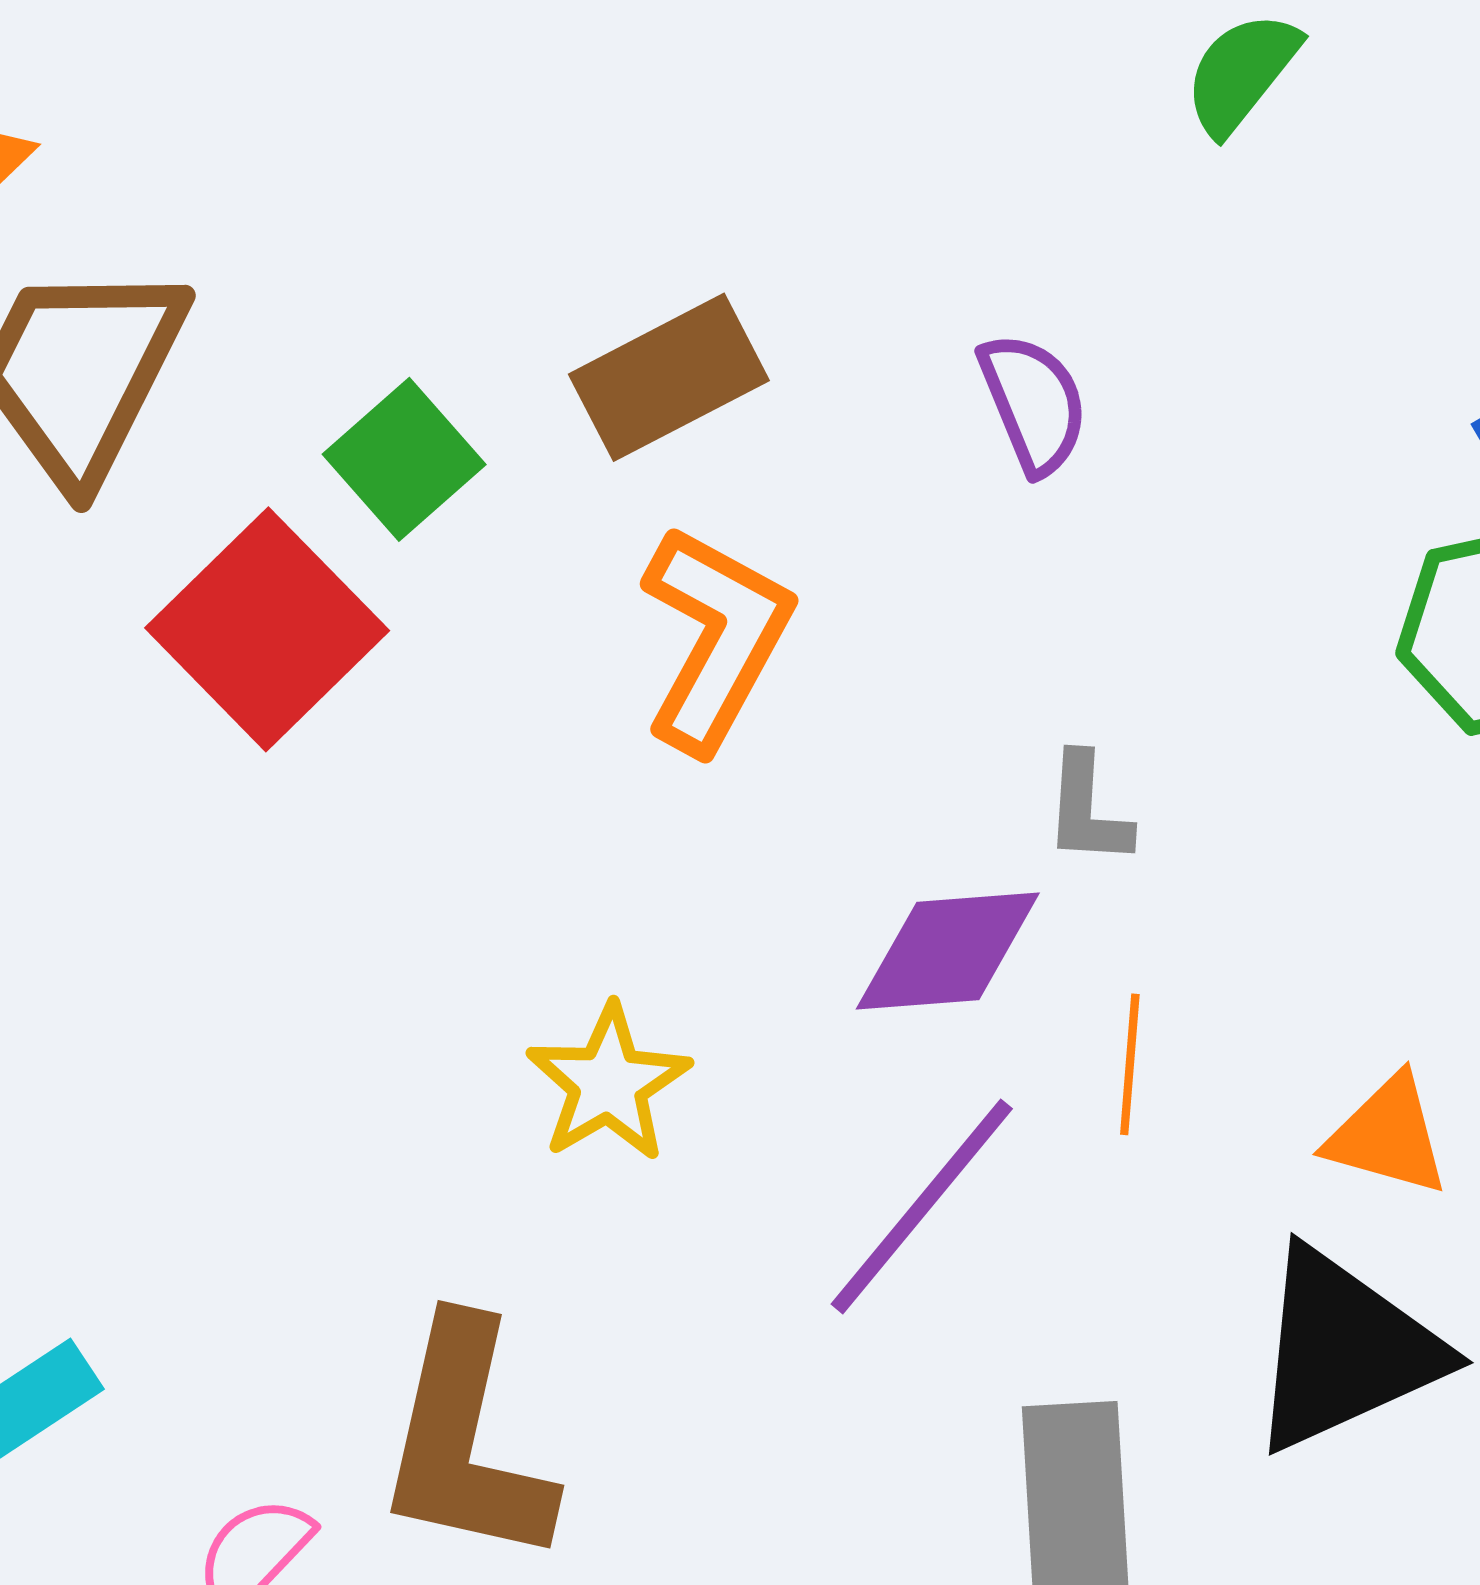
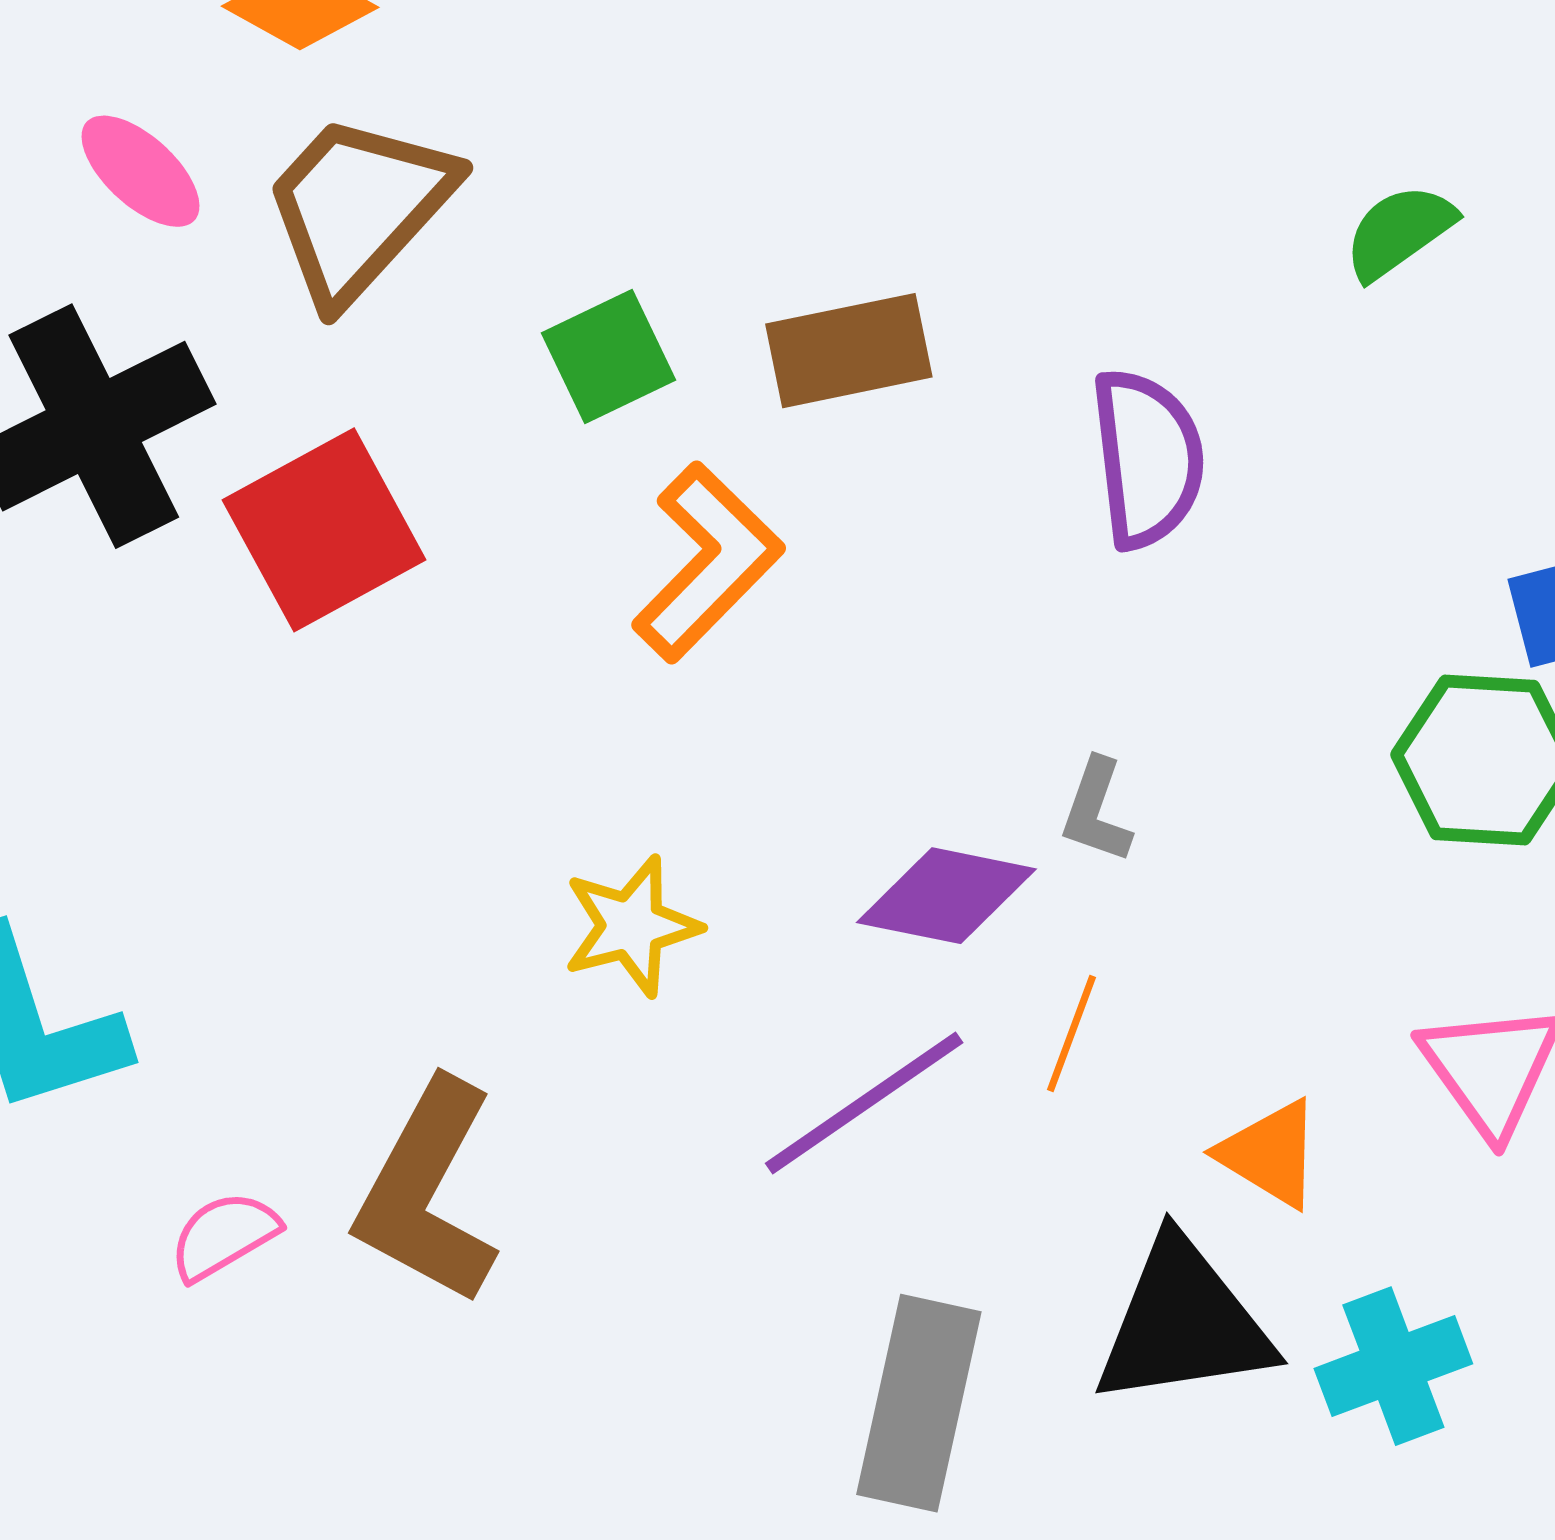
purple semicircle: (1033, 403) -> (1147, 458), size x1.4
red square: (267, 629) -> (324, 530), moved
orange L-shape: (716, 638) -> (707, 562), moved

